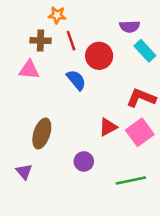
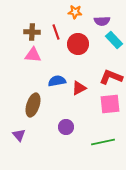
orange star: (57, 15) -> (75, 12), moved
pink triangle: (29, 70) -> (33, 55), moved
blue semicircle: (76, 80) -> (57, 81), moved, turned -60
red triangle: (108, 127) -> (79, 88), moved
pink square: (140, 132) -> (110, 104), turned 30

